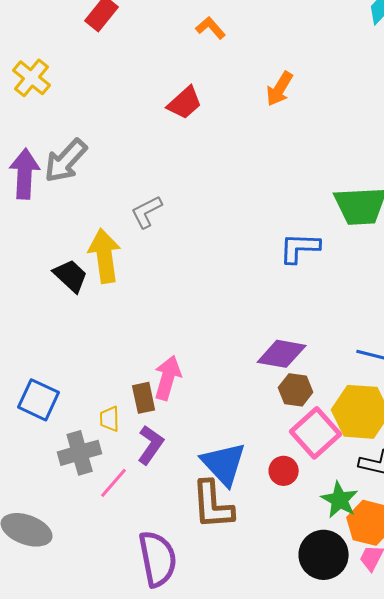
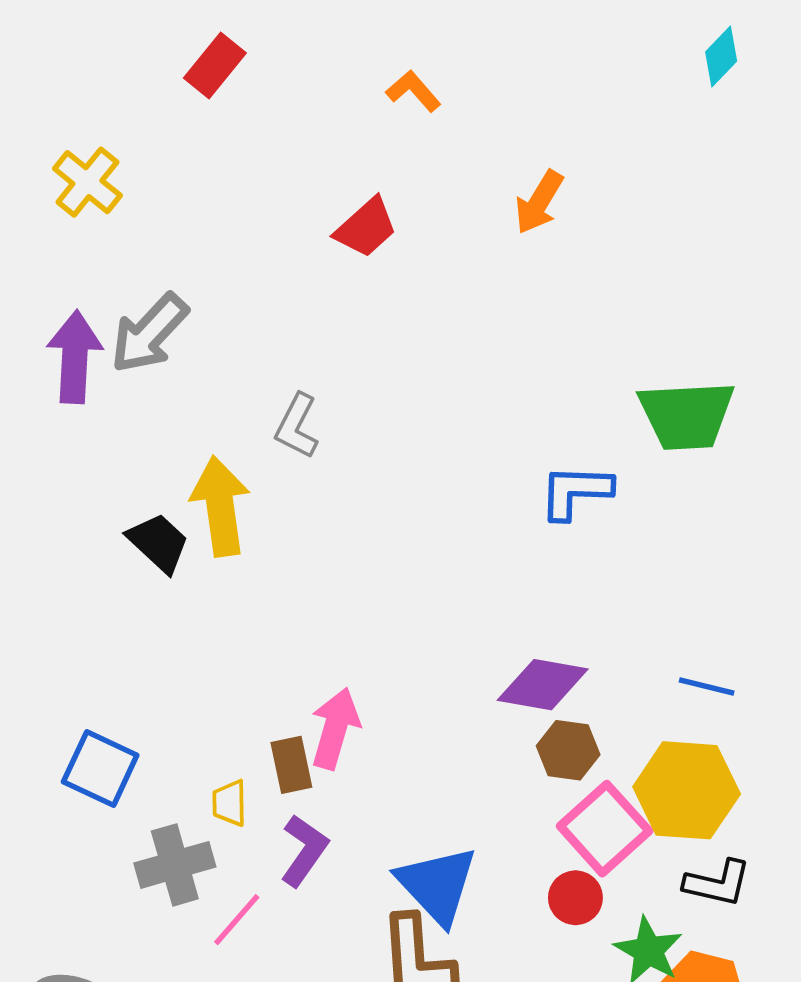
gray L-shape: (147, 212) -> (297, 426), turned -36
red circle: (284, 471) -> (575, 898), moved

